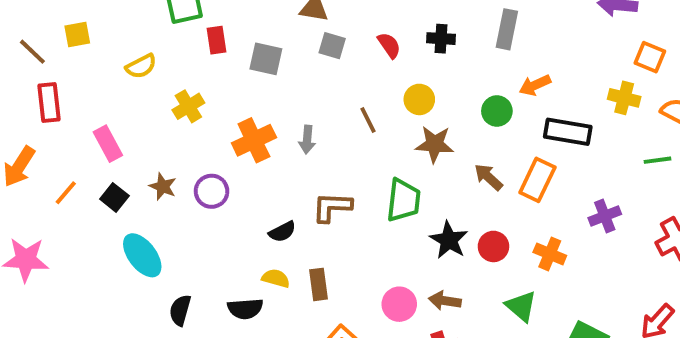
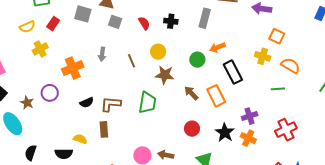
red rectangle: (216, 40) -> (53, 24), moved, turned 40
gray square: (266, 59) -> (83, 14), moved
yellow semicircle: (141, 66) -> (27, 27), moved
black rectangle: (568, 132) -> (233, 72), turned 50
gray arrow: (307, 140) -> (102, 54), moved
orange rectangle: (537, 180) -> (216, 96), turned -55
brown star: (163, 186) -> (27, 103), moved
black semicircle: (282, 232) -> (87, 103), moved
black star: (449, 240) -> (225, 133), moved
orange cross: (550, 254) -> (248, 138), moved
brown rectangle: (319, 284) -> (104, 129), moved

